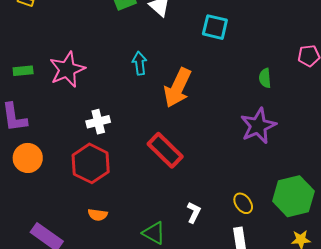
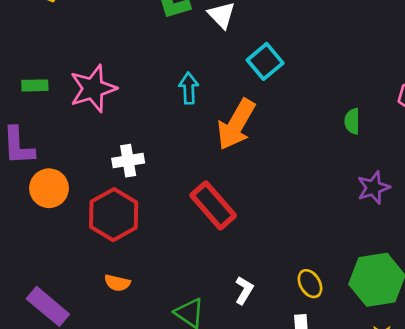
cyan square: (215, 27) -> (265, 61), moved, turned 32
purple star: (258, 126) -> (373, 188), moved, size x0.7
orange circle: (28, 158) -> (49, 188), moved

